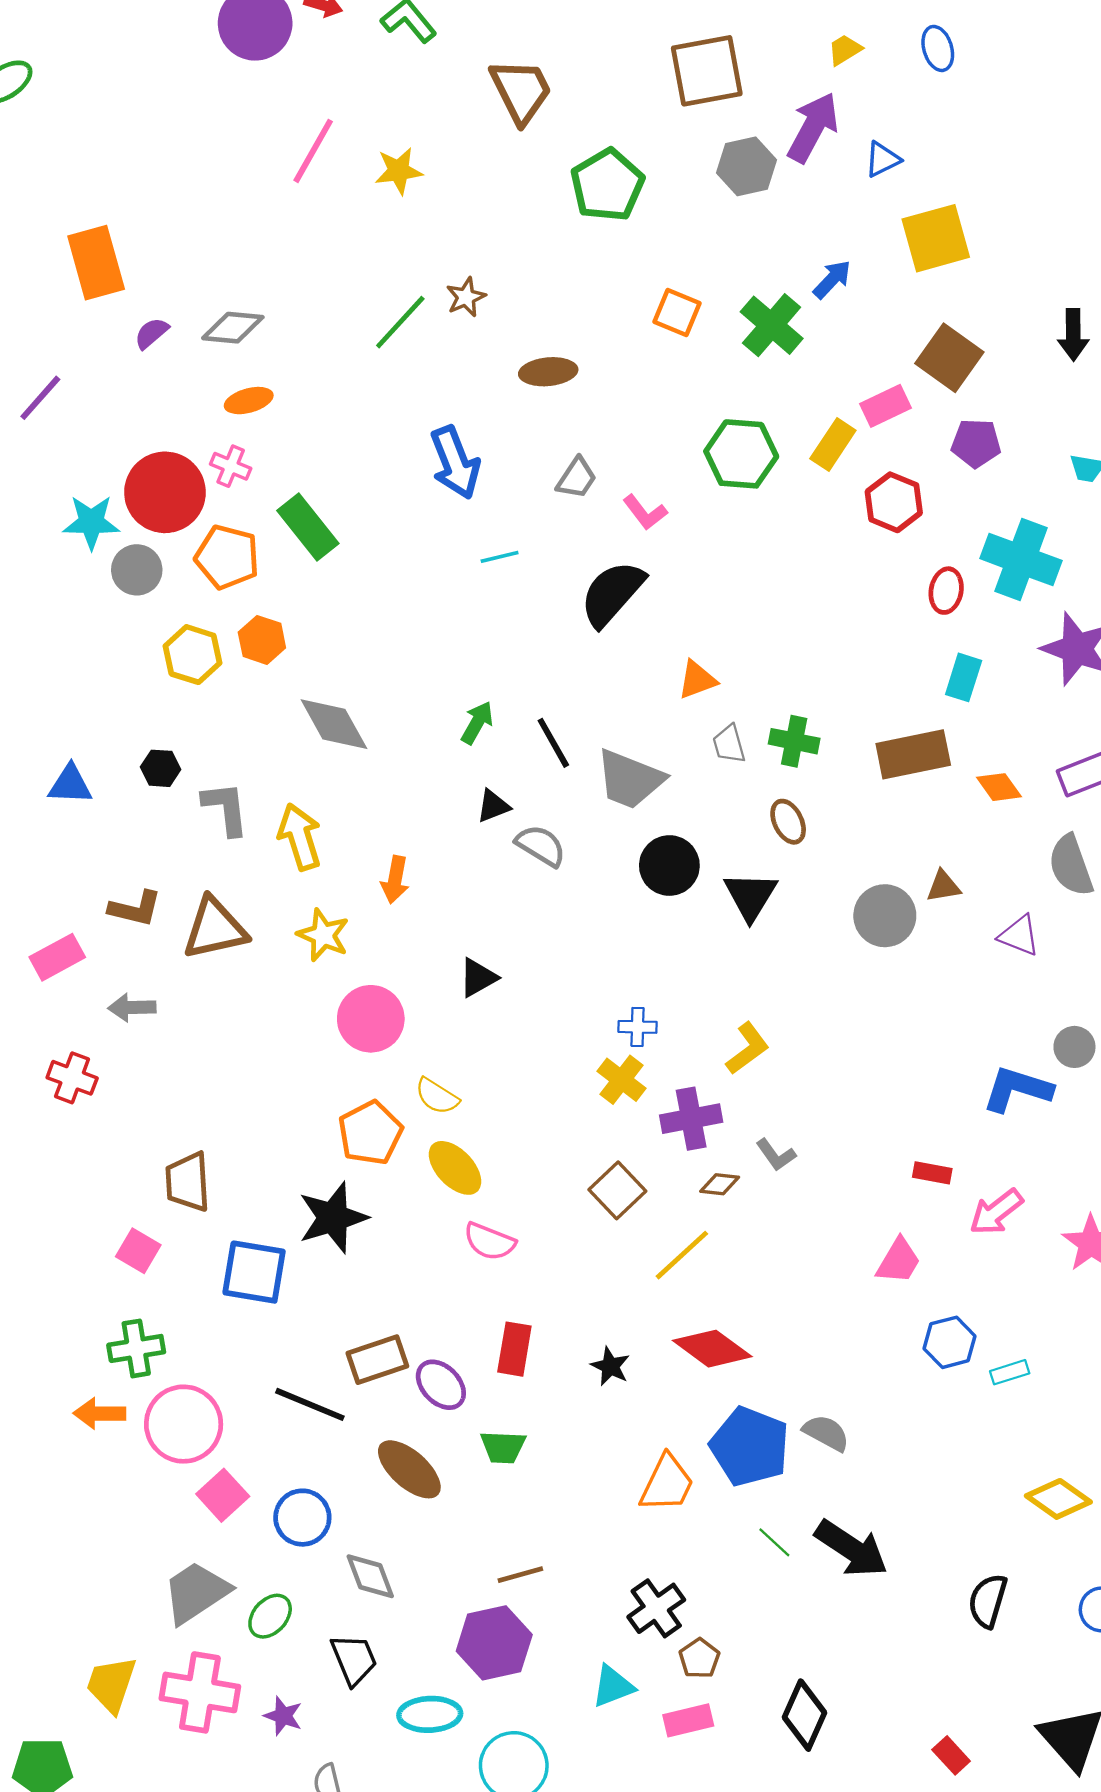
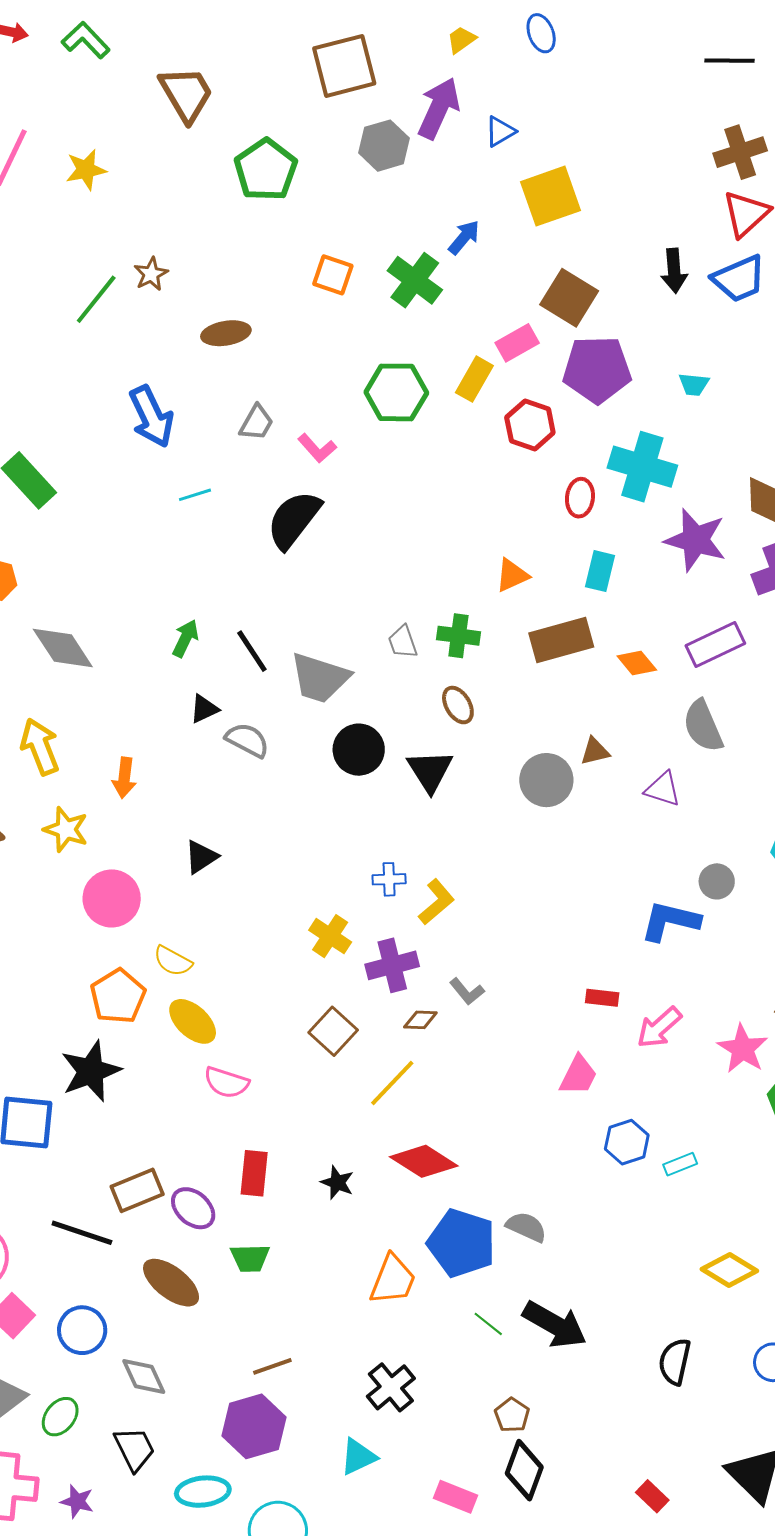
purple pentagon: (976, 443) -> (597, 369), size x1.6
orange triangle: (697, 680) -> (512, 575), moved
blue cross: (638, 1027) -> (389, 879), moved
brown pentagon: (699, 1658) -> (512, 1415), moved
pink rectangle: (688, 1720) -> (455, 1497), moved, turned 39

